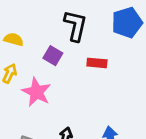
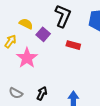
yellow semicircle: (14, 39) -> (26, 24), moved

